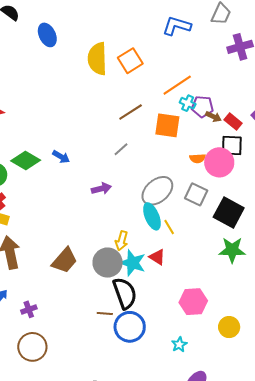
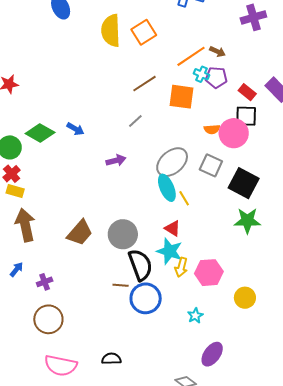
brown arrow: (213, 117) -> (217, 52), moved
yellow arrow: (122, 241) -> (181, 267), moved
cyan star: (133, 263) -> (170, 251), moved

